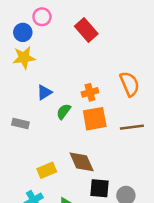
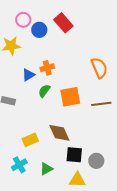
pink circle: (42, 17) -> (23, 20), moved
blue circle: (23, 32) -> (39, 30), moved
orange cross: (90, 92) -> (47, 68), moved

